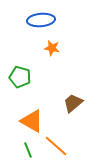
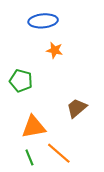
orange triangle: (32, 121) -> (34, 127), turned -40

